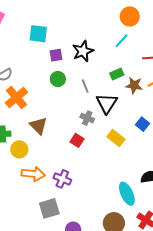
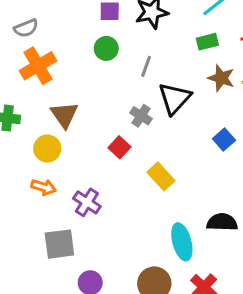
green rectangle: (117, 74) -> (207, 42), moved
gray line: (85, 86) -> (146, 66), turned 32
yellow rectangle: (116, 138) -> (161, 176), moved
yellow circle: (19, 149) -> (47, 148), moved
orange arrow: (33, 174) -> (44, 187), size x0.7

